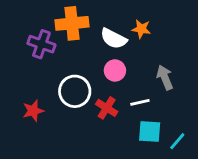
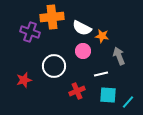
orange star: (141, 29) -> (102, 36), moved
red cross: (107, 108) -> (77, 91), moved, turned 35

